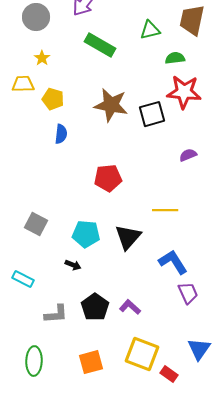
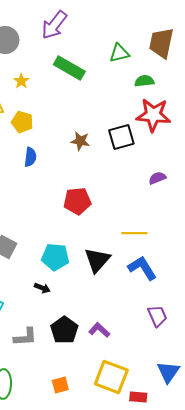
yellow star: (42, 58) -> (21, 81), moved
brown star: (111, 105) -> (80, 141), moved, size x0.6
blue L-shape: (173, 262) -> (142, 268), moved
orange square: (91, 362) -> (60, 385), size x0.7
red rectangle: (169, 374) -> (138, 397), turned -30

